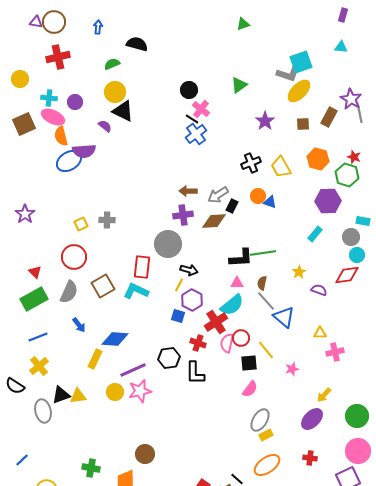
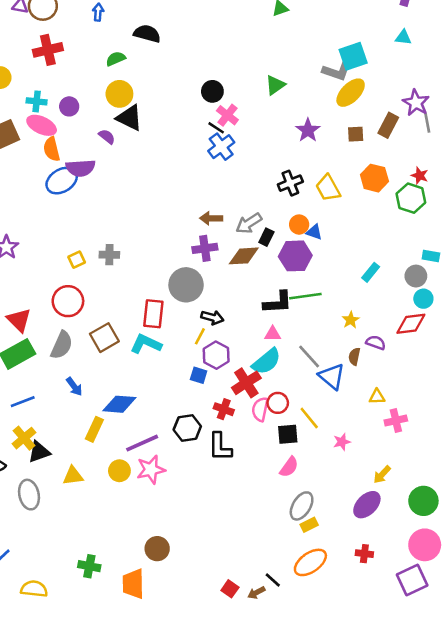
purple hexagon: (328, 201) -> (295, 256), moved
red triangle: (35, 272) -> (19, 320), size x1.5
brown semicircle: (262, 283) -> (354, 356), moved
black triangle: (61, 395) -> (39, 452), moved

